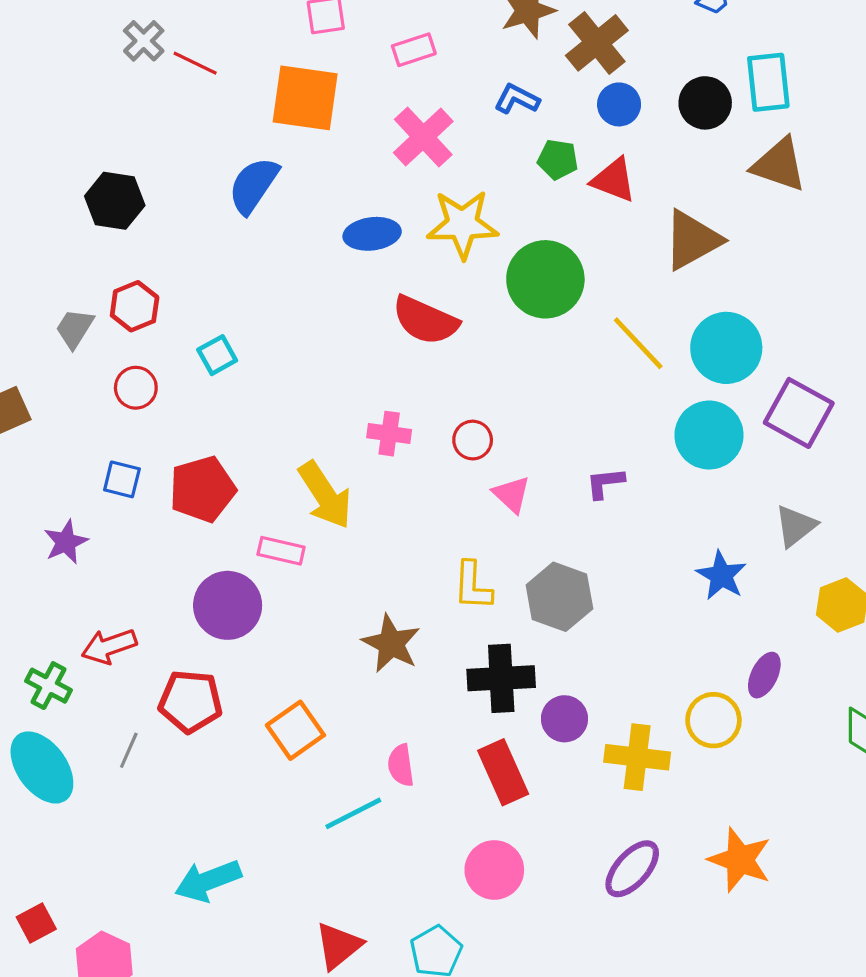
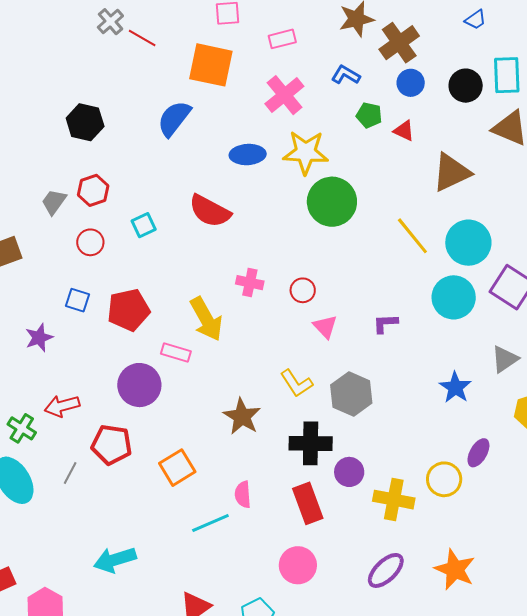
red triangle: (614, 180) -> (404, 131), size x0.7
green circle: (545, 279) -> (332, 202), moved
red semicircle: (425, 320) -> (210, 211), moved
yellow L-shape: (473, 586) -> (296, 383), turned -40

